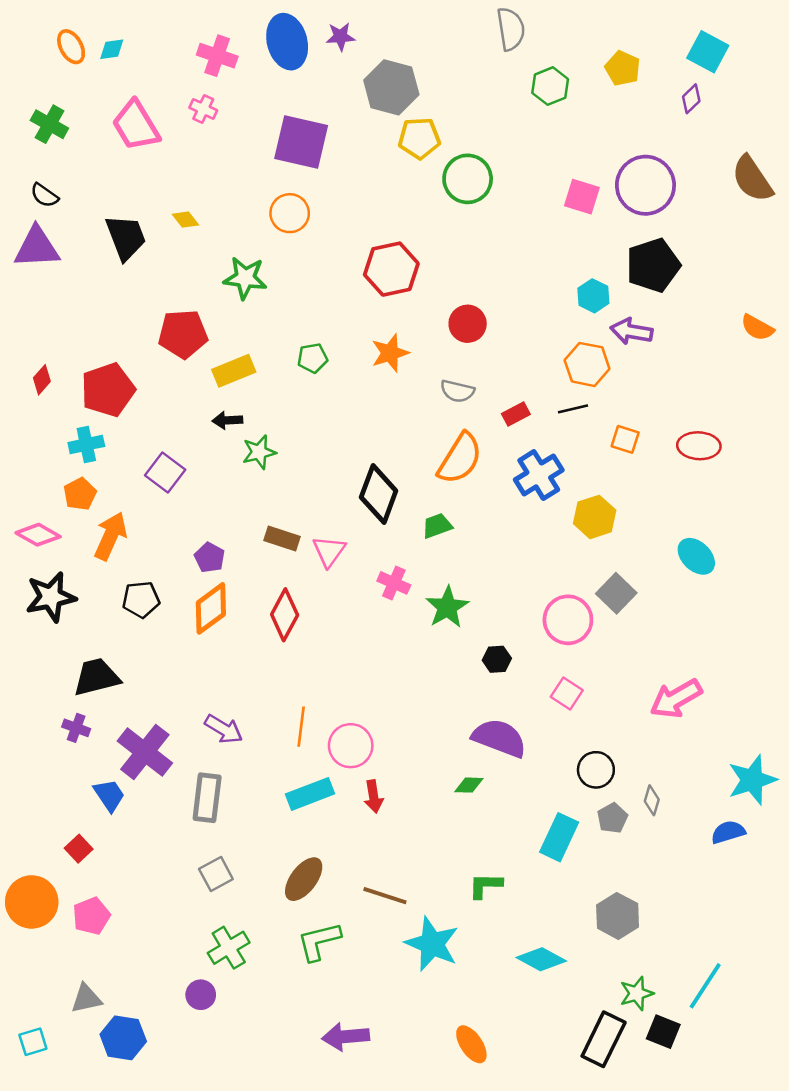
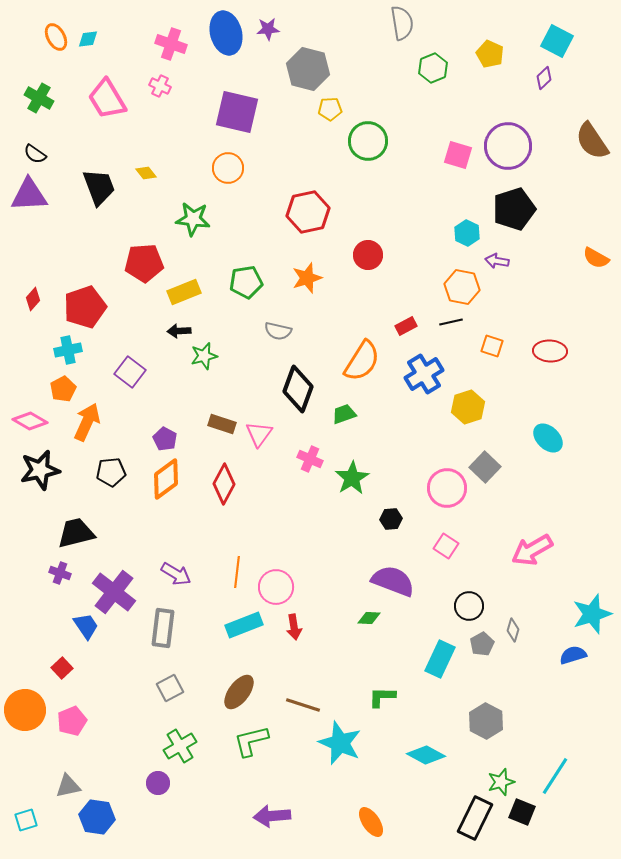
yellow pentagon: (419, 138) -> (330, 109), size x0.7
purple arrow: (632, 331) -> (497, 261), size x0.7
green pentagon: (313, 358) -> (246, 282), size x1.4
gray semicircle: (457, 391) -> (278, 331), moved

